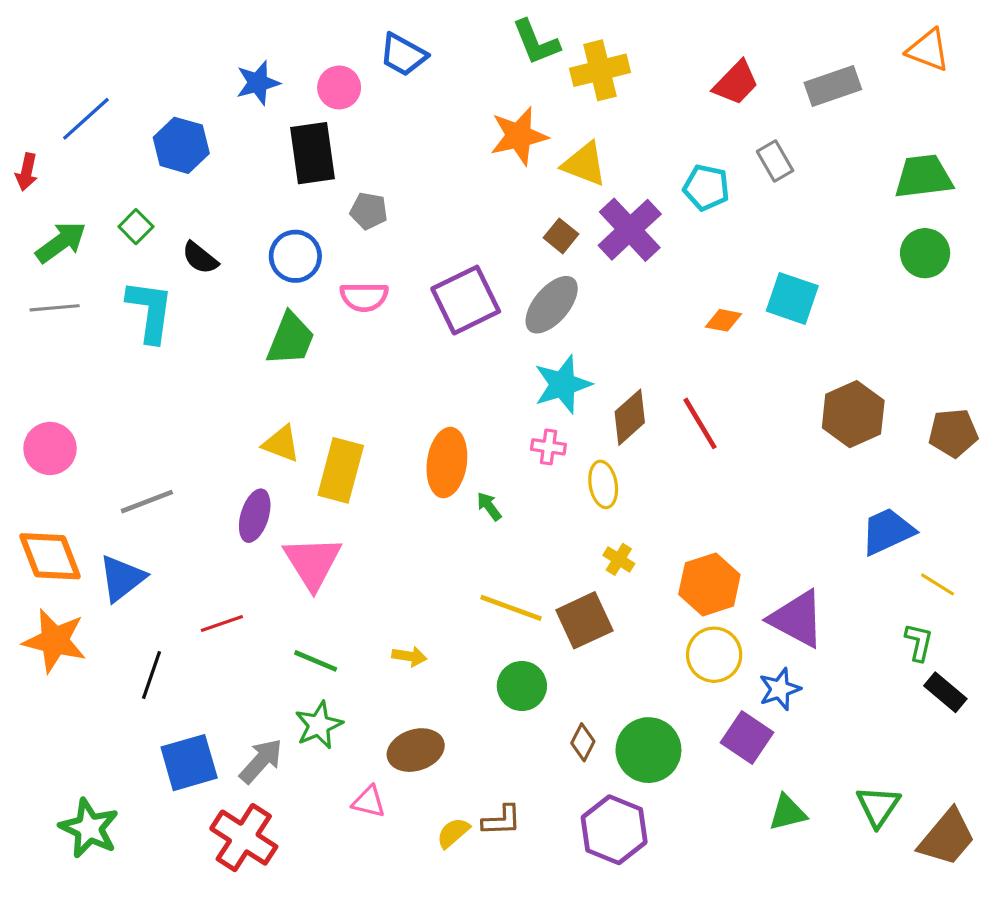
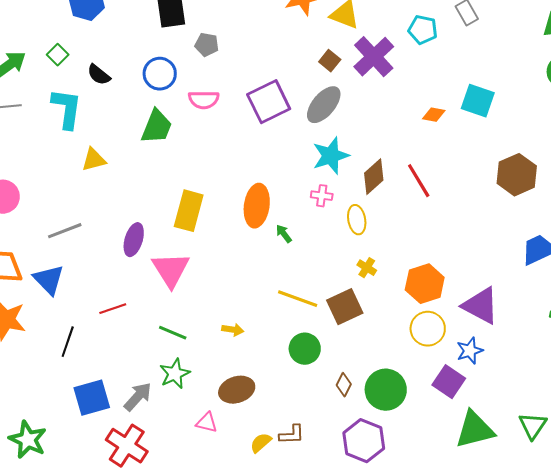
yellow triangle: (281, 444) -> (94, 160), moved, turned -36
blue triangle: (122, 578) -> (49, 280), turned -36
green triangle: (788, 813) -> (475, 430), size x1.6

